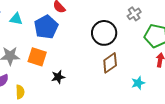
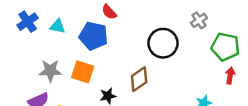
blue pentagon: (46, 27) -> (93, 36), turned -30
brown diamond: (110, 63) -> (139, 79), moved

